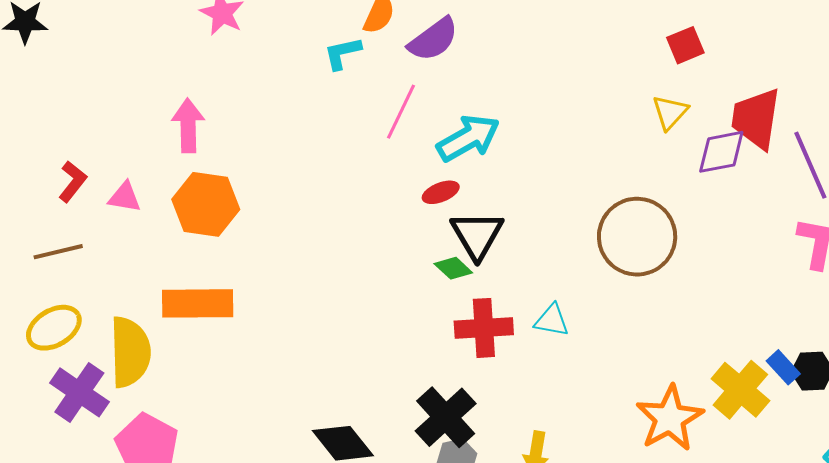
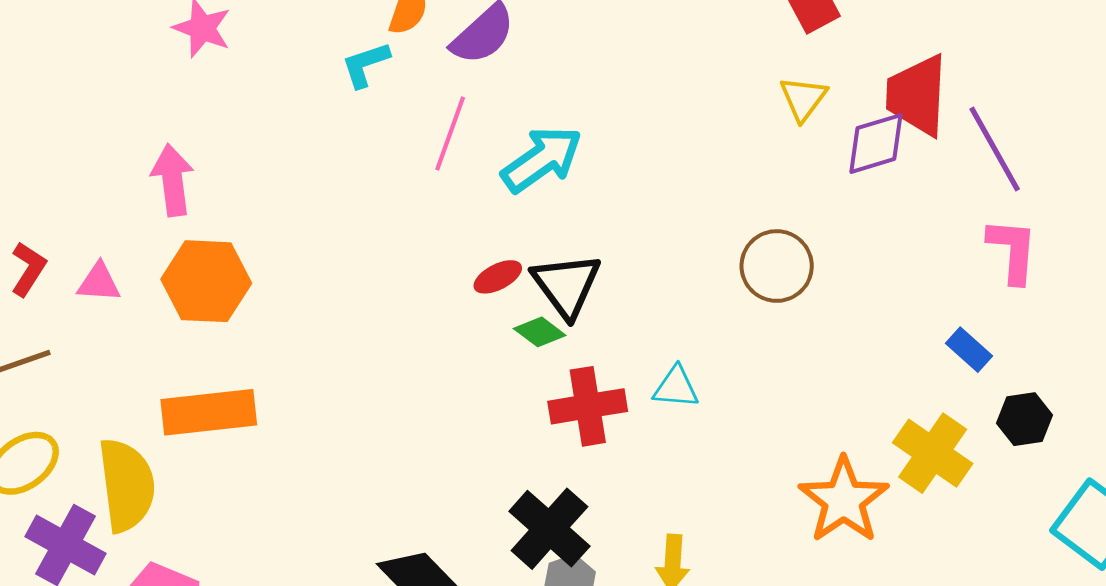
red ellipse: (441, 192) -> (498, 277), moved
brown circle: (637, 237) -> (777, 266), size x0.7
blue rectangle: (783, 367) -> (969, 350), moved

